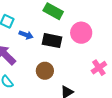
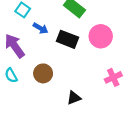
brown circle: (45, 71) -> (43, 73), moved

